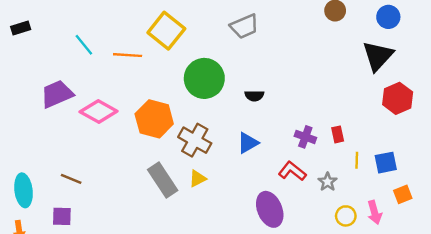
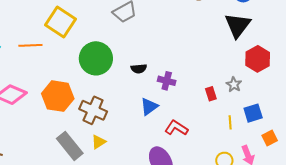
purple cross: (305, 137) -> (167, 81), moved
blue triangle: (248, 143) -> (149, 106), moved
yellow line: (357, 160) -> (230, 122), moved
gray star: (328, 182) -> (234, 84), moved

